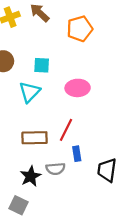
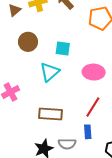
red line: (66, 130) -> (93, 107), moved

